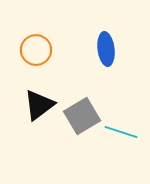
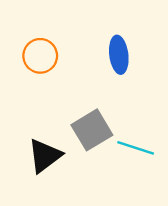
black triangle: (39, 105) -> (45, 156), moved

